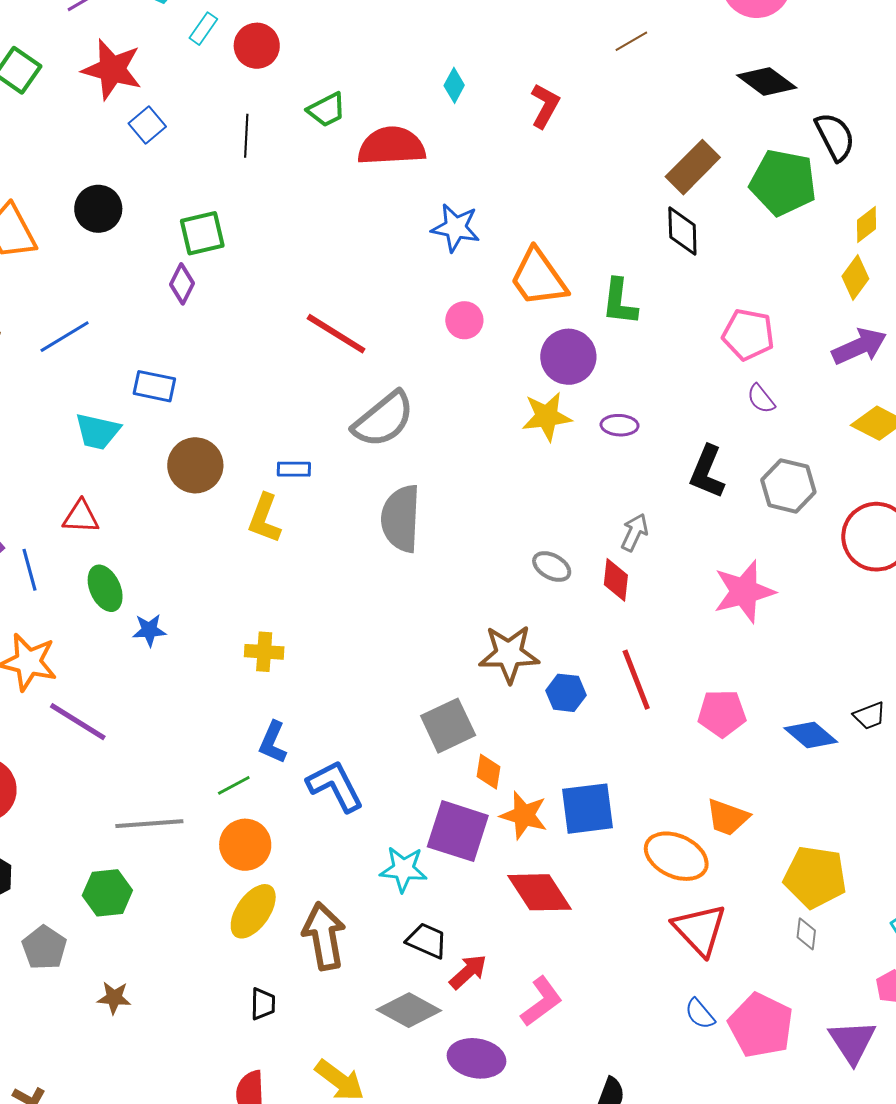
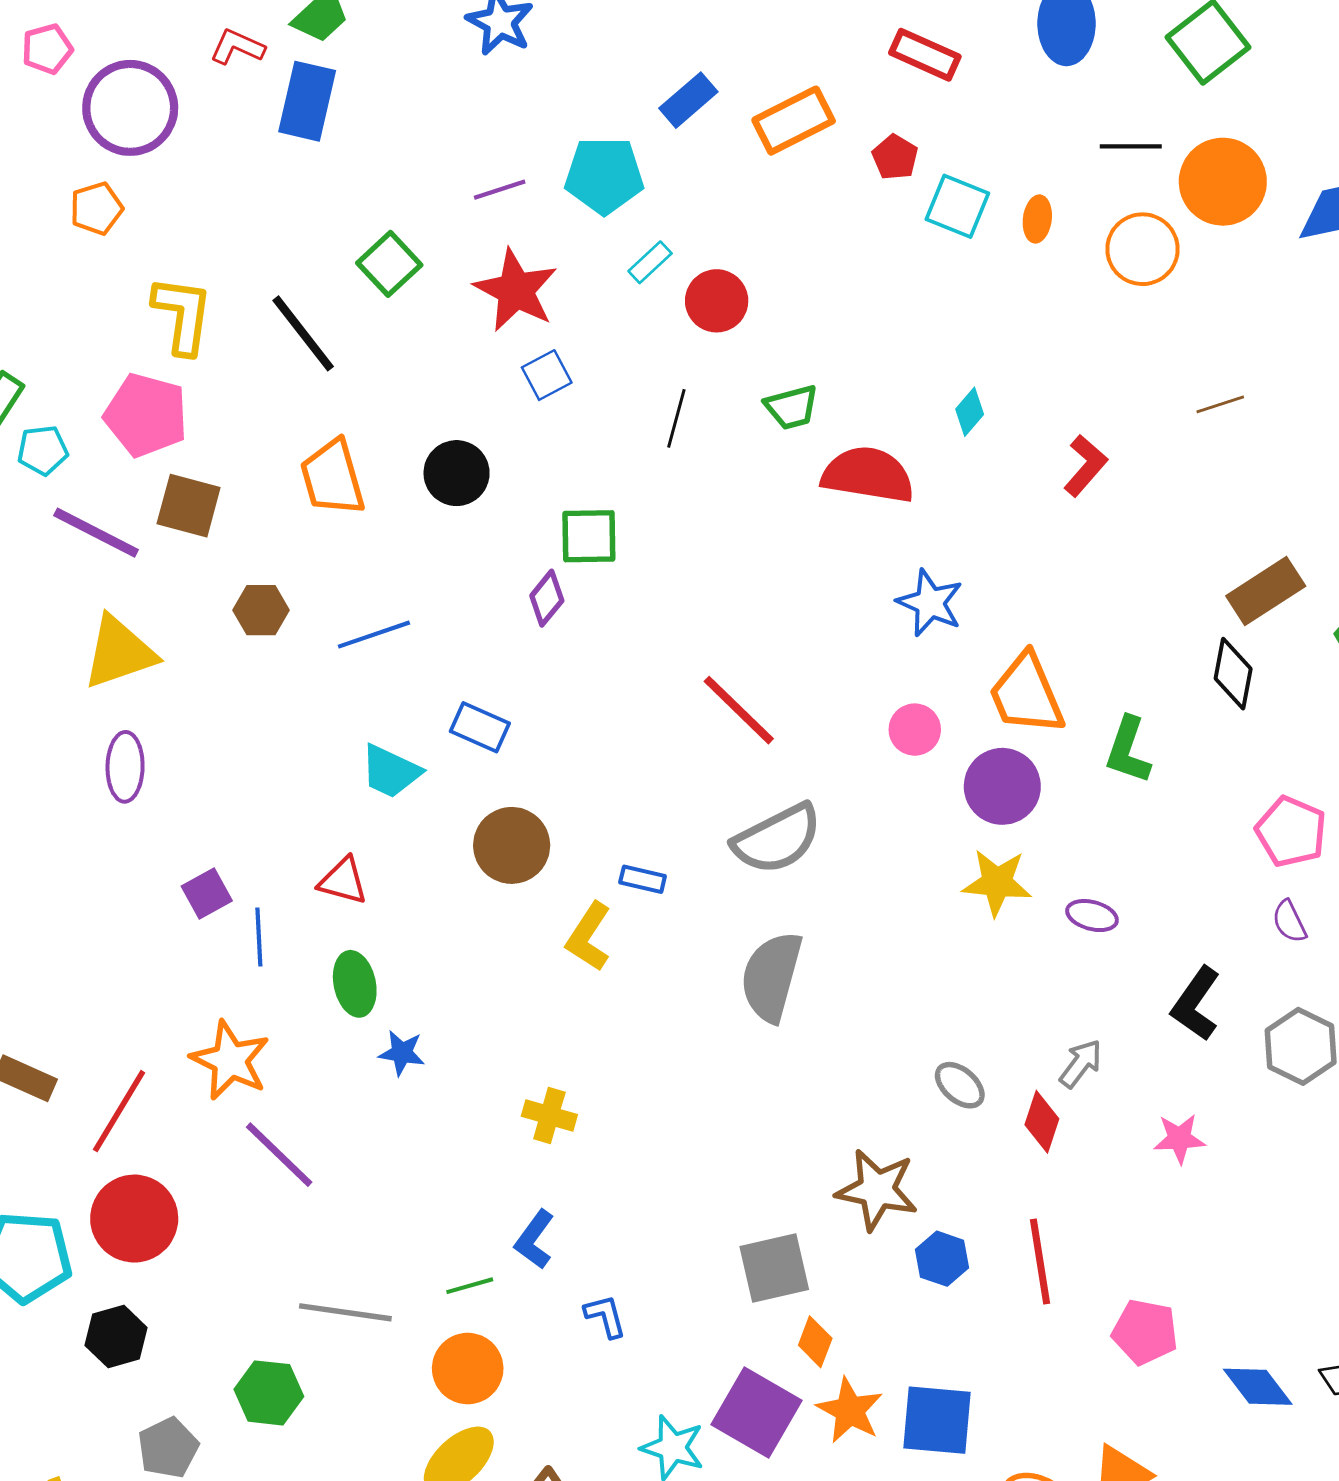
purple circle: (568, 357) -> (1002, 786), moved
pink star: (744, 591) -> (1179, 1139), moved, size x0.6
blue L-shape: (335, 786) -> (605, 1316), size x0.6

